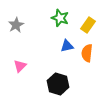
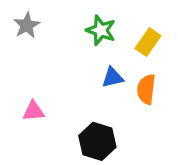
gray star: (16, 25) -> (27, 25), moved
pink triangle: (20, 66) -> (33, 111), turned 40

